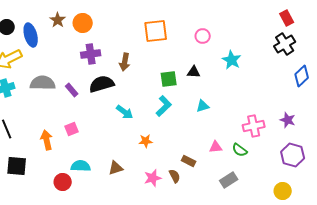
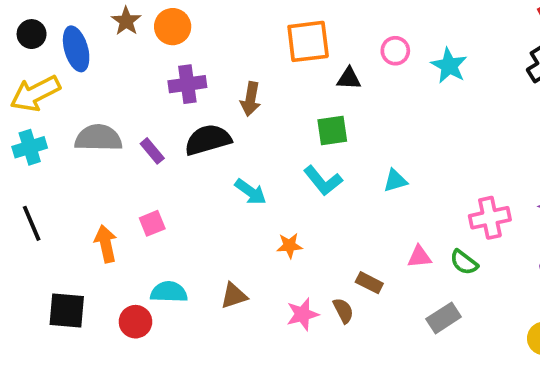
cyan star: (232, 60) -> (449, 66), moved
black triangle: (194, 72) -> (349, 79), moved
cyan L-shape: (164, 106) -> (323, 181), turned 95
black square: (17, 166) -> (67, 311), moved

